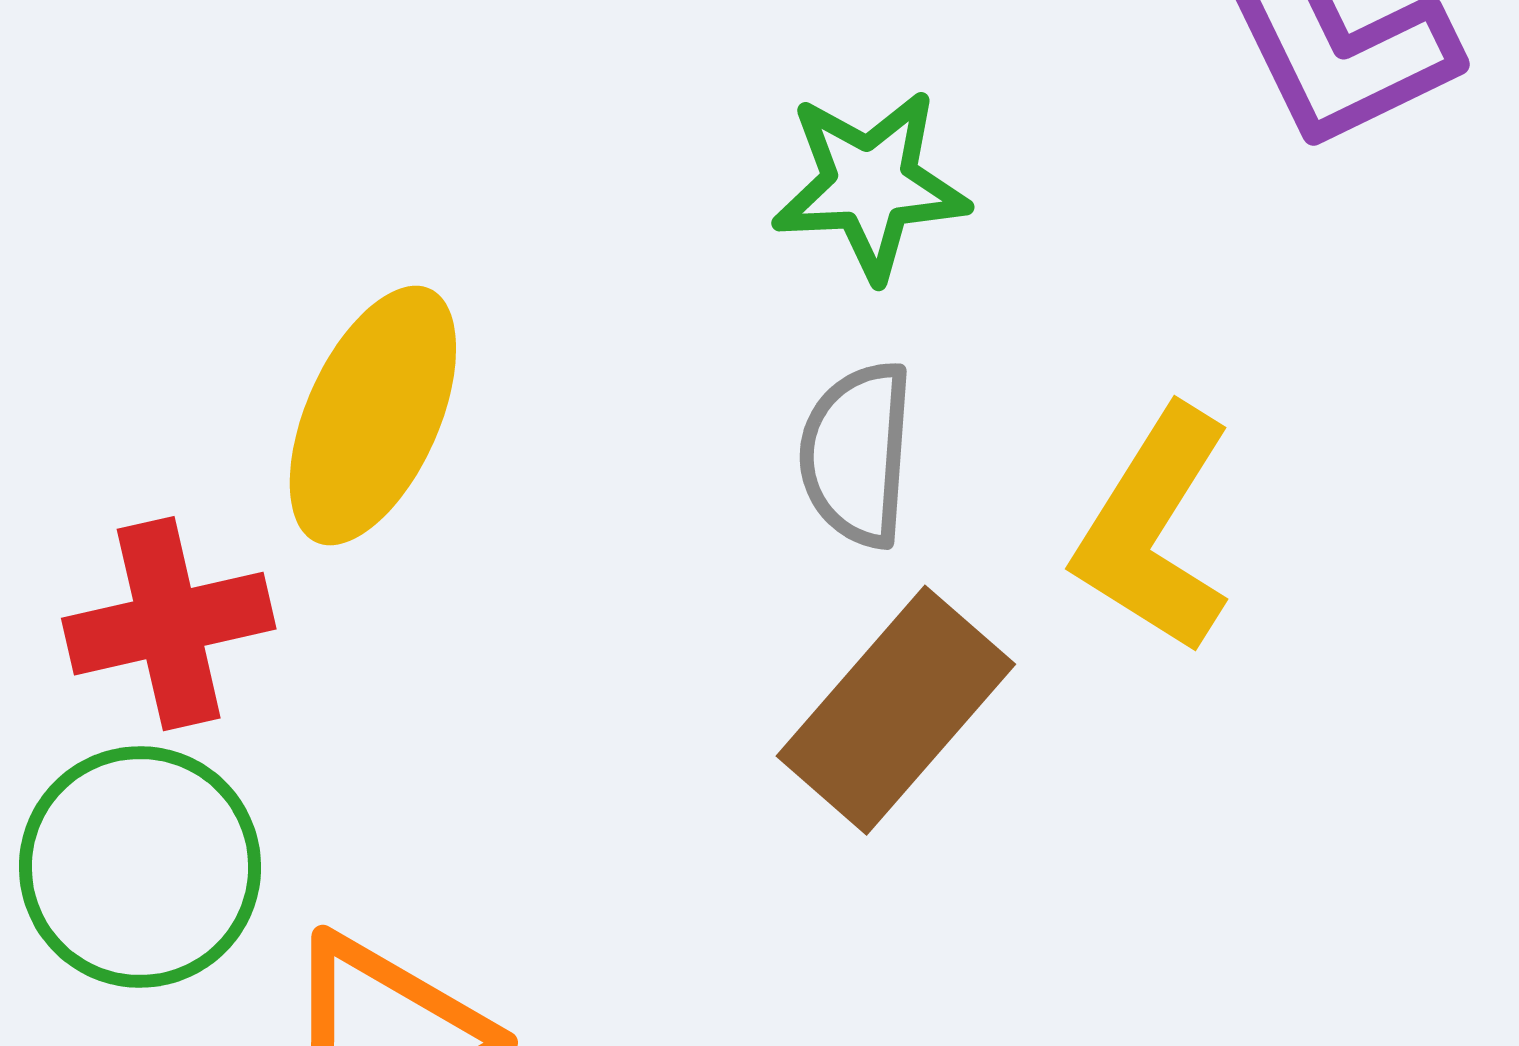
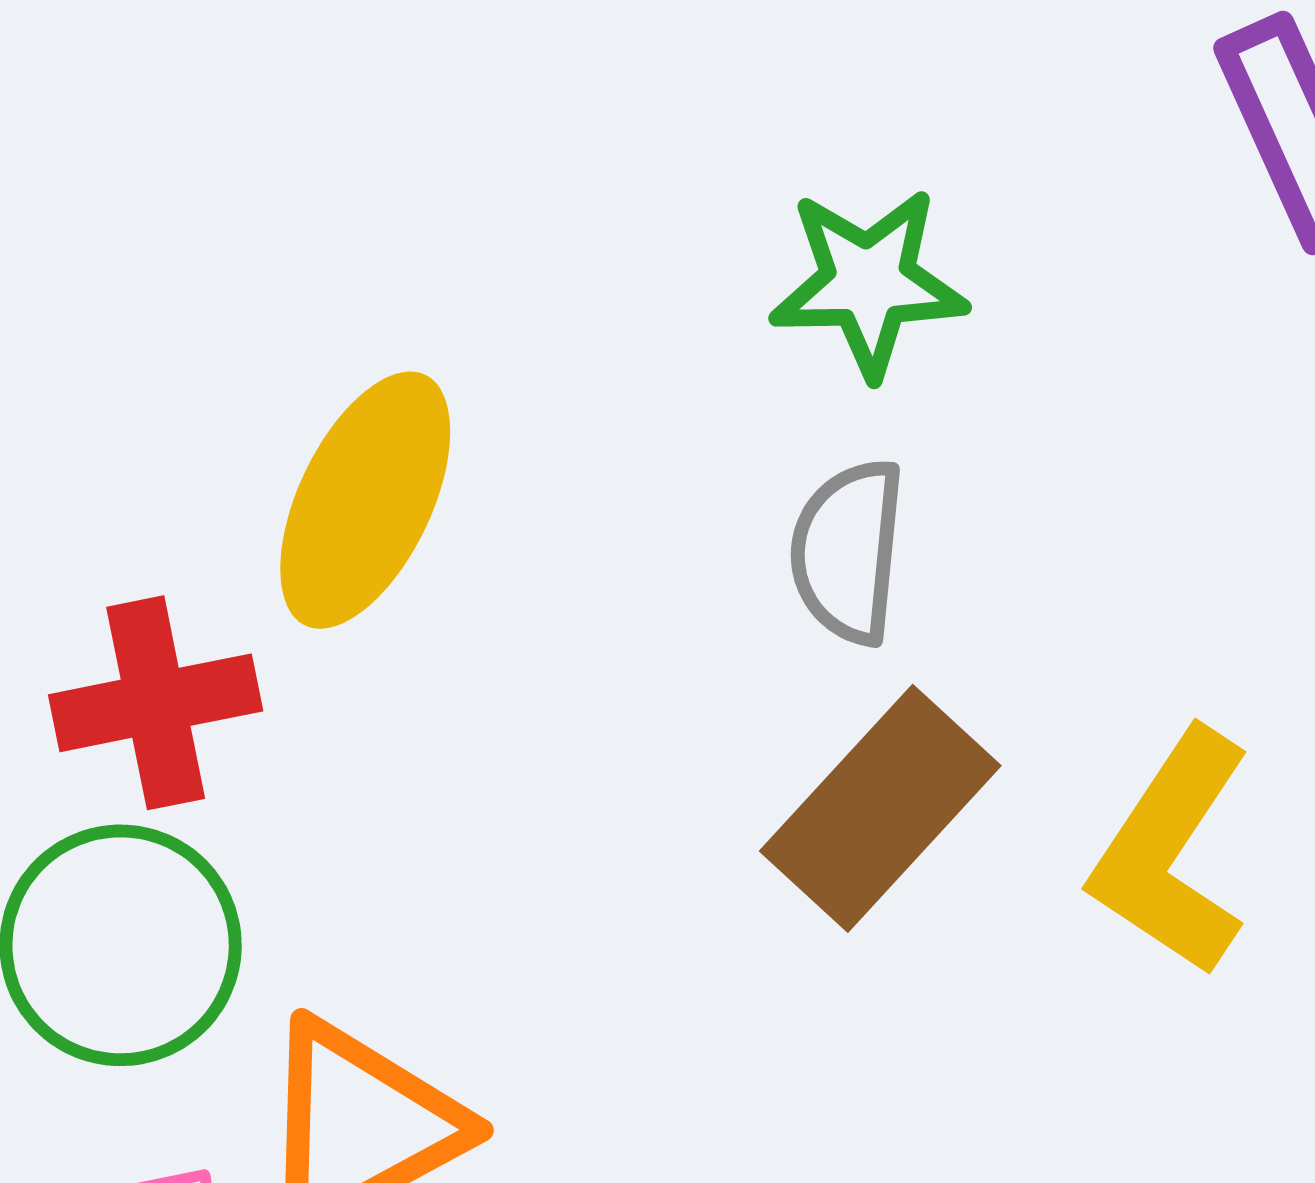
yellow L-shape: (1154, 530) -> (1171, 852), moved

